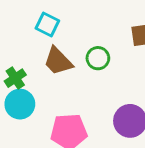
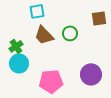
cyan square: (47, 24) -> (37, 11), turned -35

